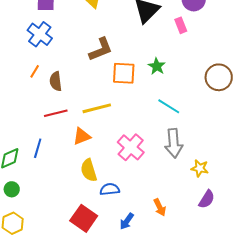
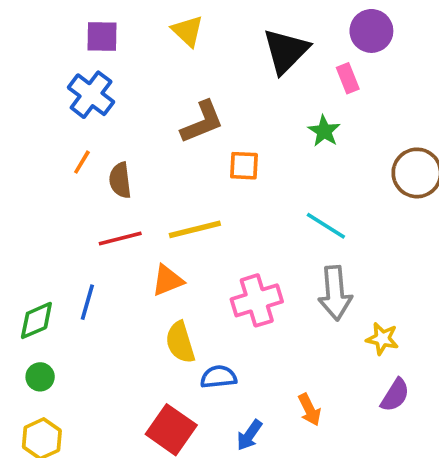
green star: (157, 66) -> (324, 131), moved
orange square: (124, 73) -> (244, 166), size x0.7
pink cross: (131, 147) -> (257, 300), turned 32

